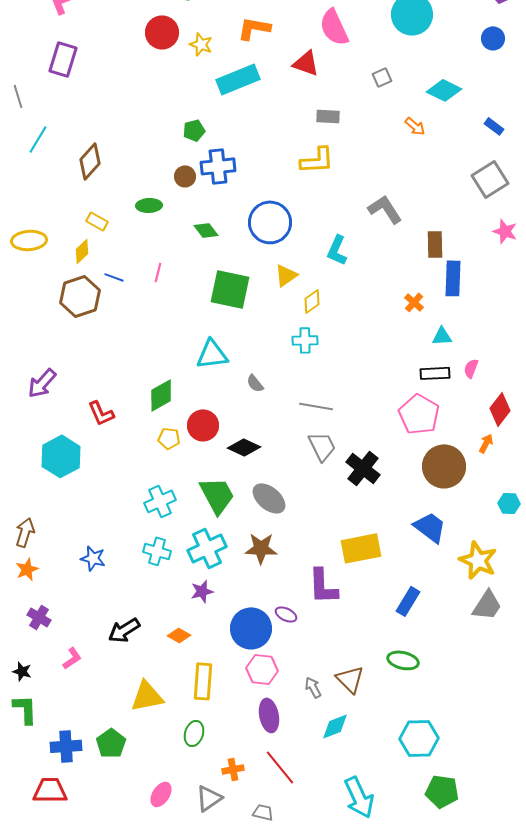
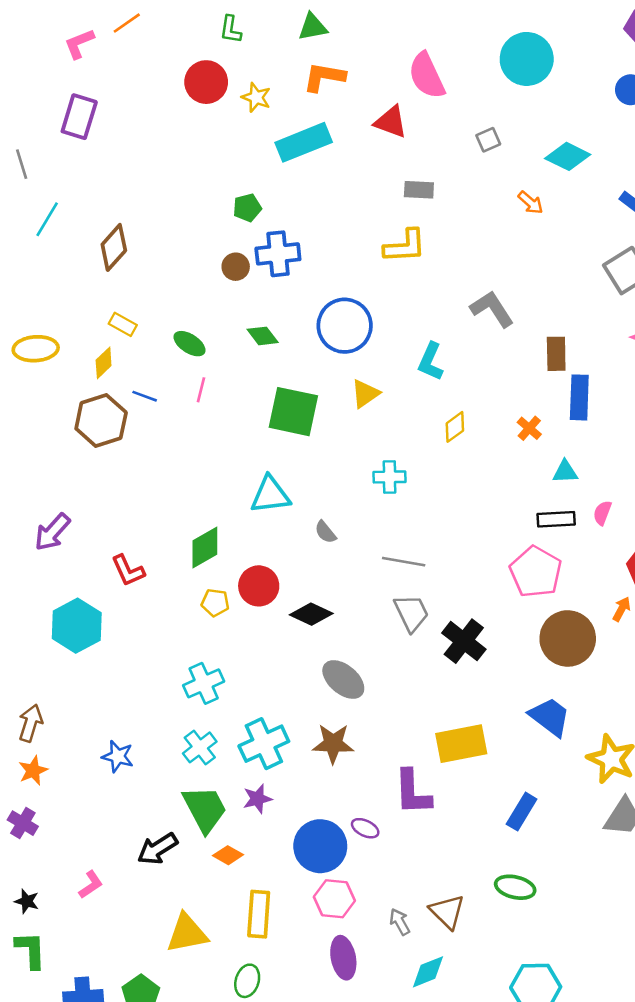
green ellipse: (149, 205) -> (189, 344), moved, turned 35
yellow diamond: (312, 301) -> (455, 427), moved
green trapezoid: (217, 495) -> (205, 809), moved
cyan cross: (157, 551) -> (200, 747), turned 36
purple cross: (39, 617) -> (23, 823), moved

